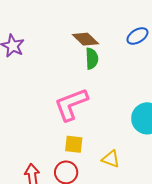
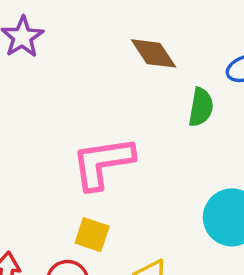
green semicircle: (92, 59) -> (201, 107), moved

